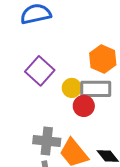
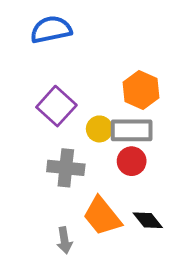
red circle: (84, 106) -> (132, 161), moved
gray cross: (47, 141) -> (66, 168), moved

